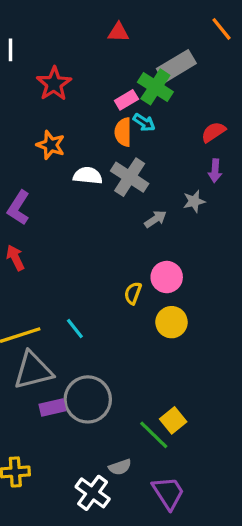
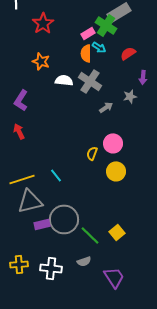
red semicircle: (213, 132) -> (128, 53), moved
green line: (154, 435) -> (90, 235), moved
white cross: (93, 493) -> (51, 268), moved, turned -30

